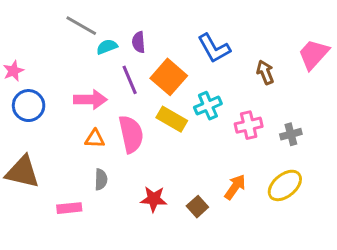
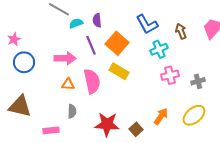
brown arrow: (265, 72) -> (181, 31), moved
cyan cross: (208, 106) -> (159, 49), moved
red star: (154, 199) -> (107, 124), size x1.4

